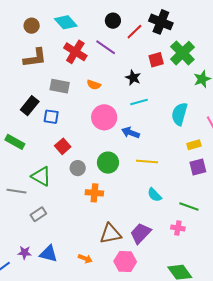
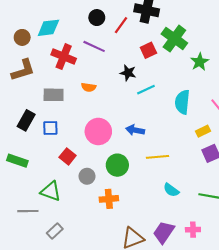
cyan diamond: (66, 22) -> (48, 28), turned -45
brown circle: (32, 26) -> (22, 37), moved
cyan line: (139, 102) -> (146, 90), moved
pink circle: (104, 117) -> (98, 131), moved
pink cross: (178, 228) -> (193, 230), moved

